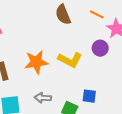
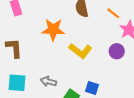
purple circle: (100, 48) -> (117, 51), moved
orange star: (36, 62) -> (53, 30), moved

